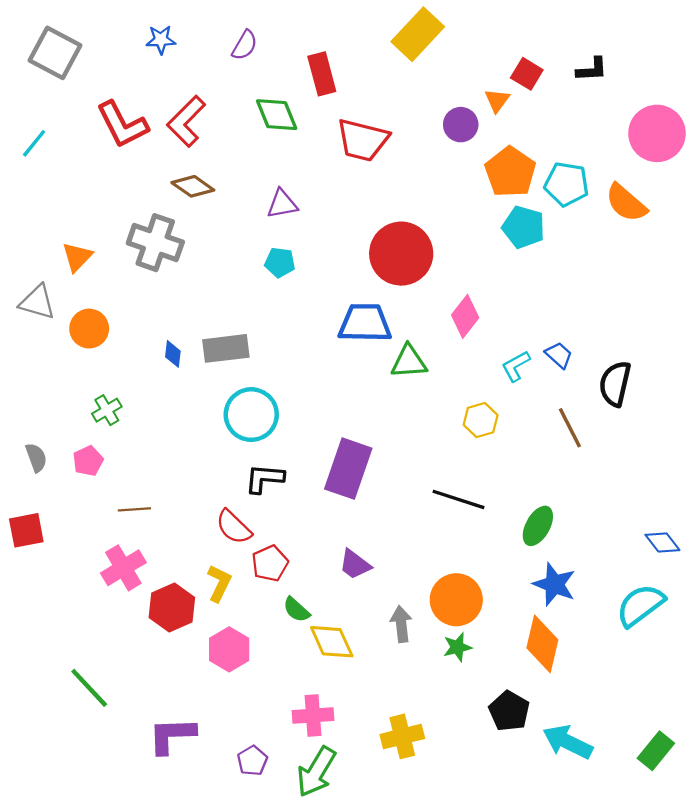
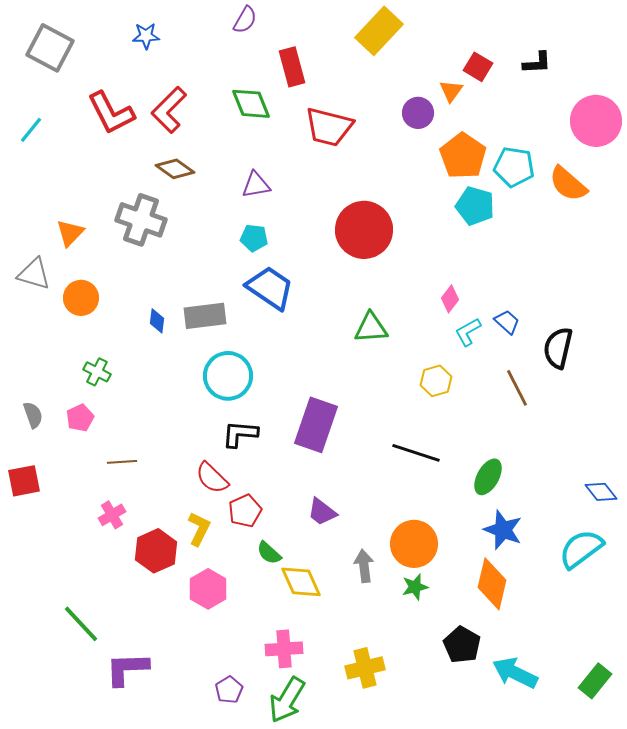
purple semicircle: (245, 45) -> (245, 20), moved
pink diamond: (465, 316) -> (450, 299), moved, size x0.7
blue trapezoid: (365, 323) -> (270, 288), moved, turned 33
green cross: (107, 410) -> (97, 372), turned -32
pink cross: (123, 568) -> (112, 515), size x0.7
purple L-shape: (172, 735) -> (127, 669), moved

